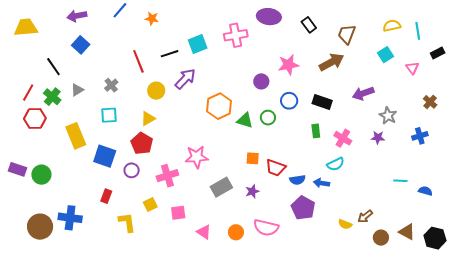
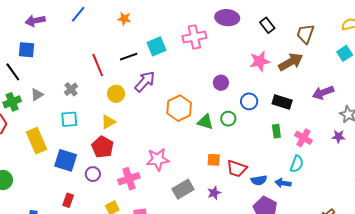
orange star: (152, 19) -> (124, 19), moved
blue square: (81, 45) -> (27, 50), moved, turned -36
pink star: (288, 65) -> (260, 61), moved
green cross: (52, 97) -> (12, 102), turned 30
cyan semicircle: (336, 164) -> (297, 164), turned -42

